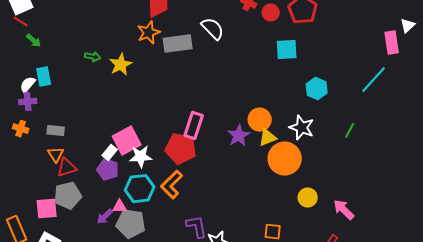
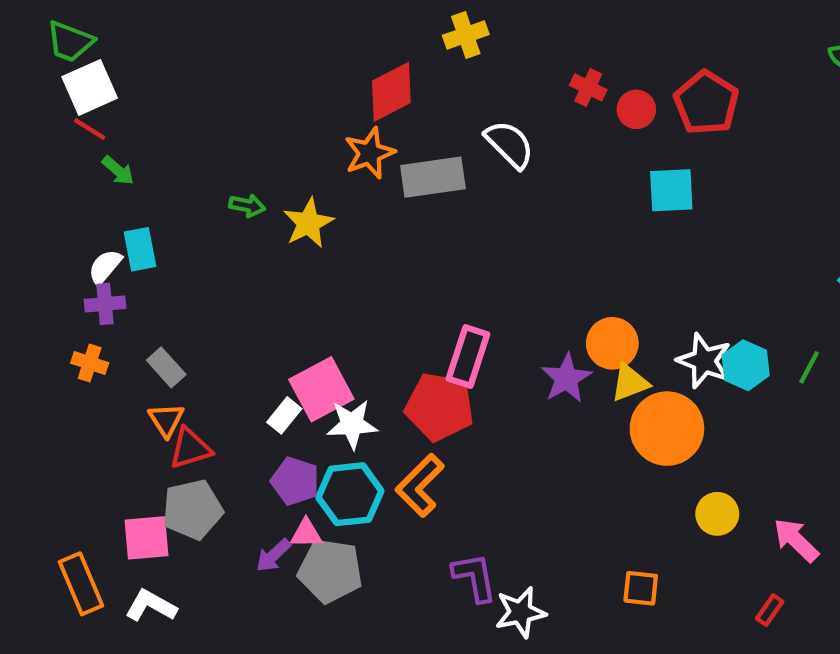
cyan hexagon: (317, 89) -> (746, 365), moved
gray rectangle: (56, 131) -> (166, 367), turned 42
purple pentagon: (108, 170) -> (295, 481), moved

